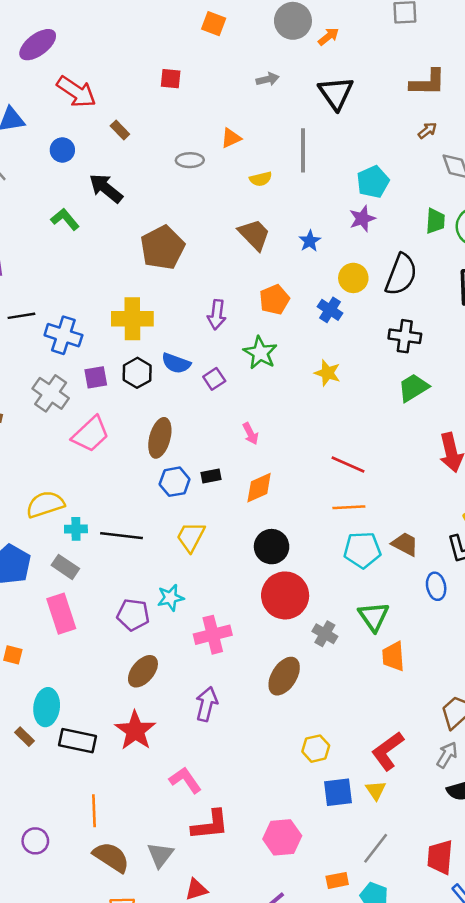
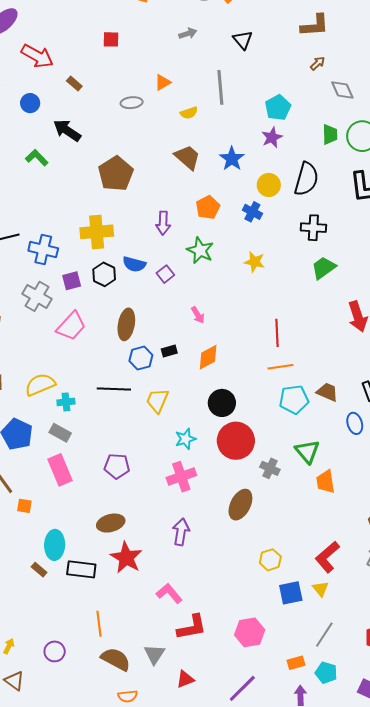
black triangle: (336, 93) -> (243, 40), size x0.7
blue star: (310, 241) -> (232, 159), size x1.4
red line: (348, 464) -> (277, 333), turned 68
black line: (121, 536) -> (114, 389), moved
cyan star: (170, 598) -> (185, 439), moved
brown ellipse: (143, 671) -> (111, 523), moved, turned 40

